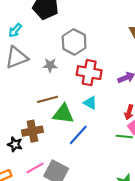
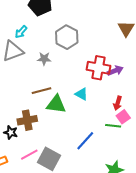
cyan arrow: (15, 30) -> (21, 32), moved
red cross: (89, 73) -> (98, 68), moved
blue line: (78, 135) -> (85, 141), moved

